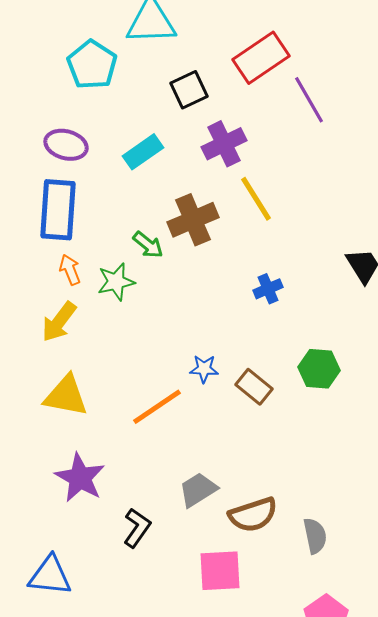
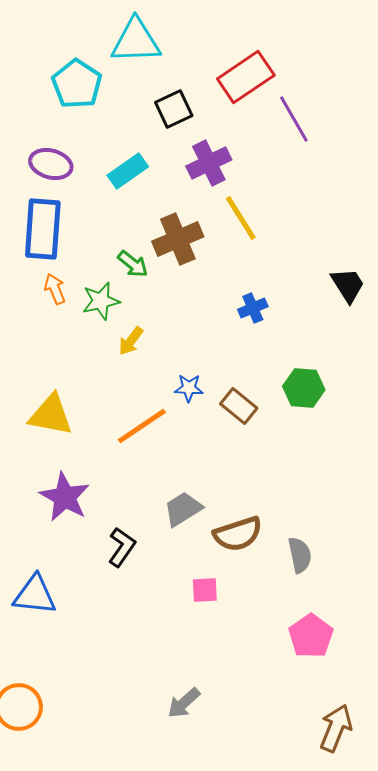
yellow arrow: (59, 322) -> (131, 341), moved, size x0.7
pink square: (220, 571) -> (205, 590), size x0.6

